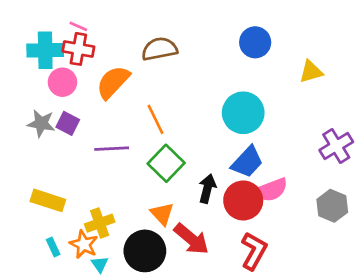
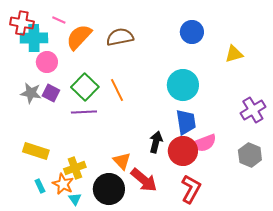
red cross: (78, 49) -> (22, 23), moved
orange semicircle: (113, 82) -> (79, 37), moved
blue trapezoid: (247, 162) -> (186, 122), turned -52
green square: (166, 163) -> (85, 87), moved

